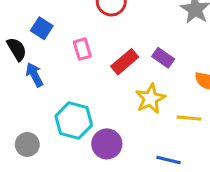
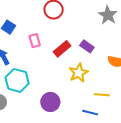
yellow line: (189, 118) -> (102, 95), moved
cyan hexagon: (74, 121) -> (17, 80), moved

